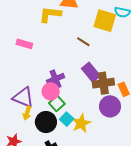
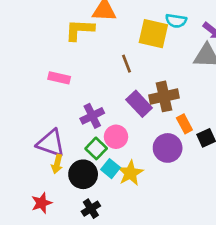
brown line: (83, 42) -> (126, 64), turned 40
pink rectangle: (24, 44) -> (59, 78), moved
brown cross: (103, 83) -> (164, 96), moved
pink circle: (51, 91) -> (116, 137), moved

